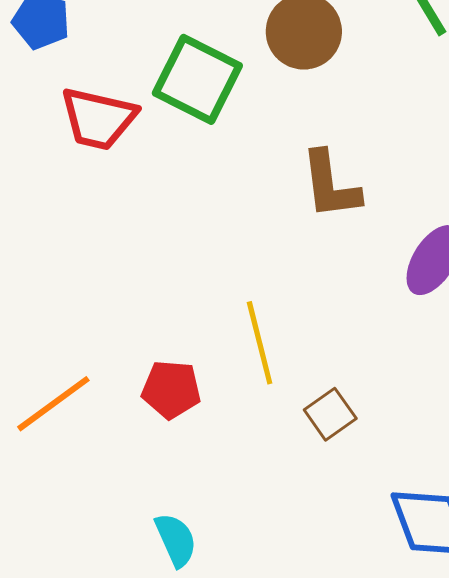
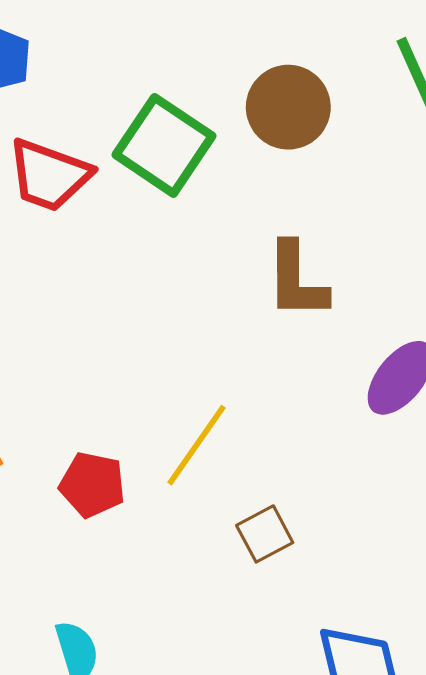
yellow line: (260, 343) -> (196, 445), turned 42

